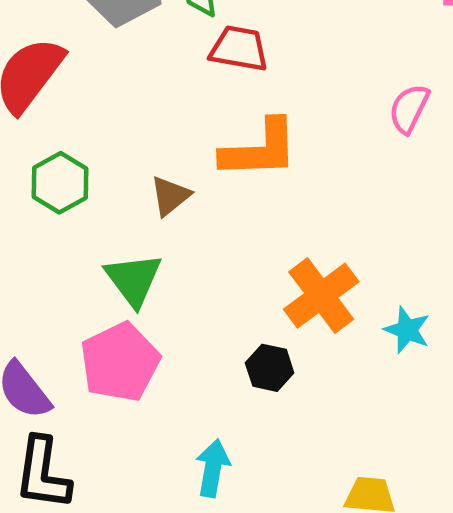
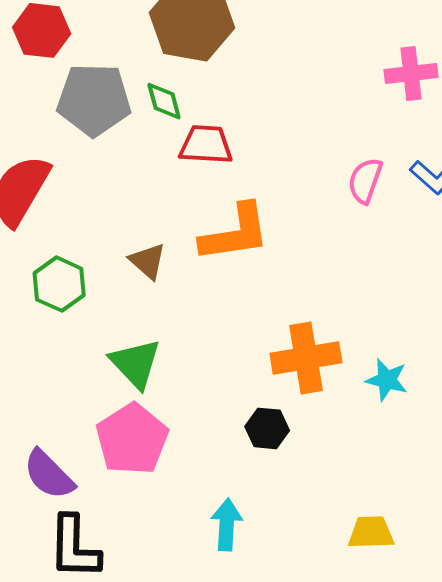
brown triangle: (170, 196) -> (148, 261), moved, turned -33
orange cross: (321, 296) -> (306, 358), turned 34

